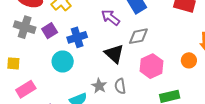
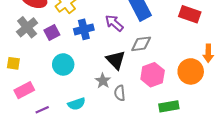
gray cross: (25, 27) -> (27, 27), turned 30
blue cross: (77, 37) -> (84, 29), moved
orange circle: (189, 60) -> (191, 71), size x1.6
gray star: (99, 86) -> (103, 81), moved

